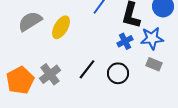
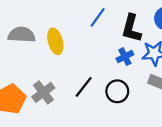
gray semicircle: (30, 21) -> (22, 35), turned 35
yellow ellipse: (61, 27) -> (55, 41), turned -45

